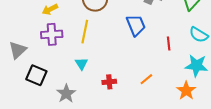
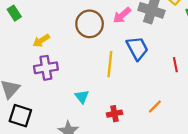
yellow line: (85, 32) -> (110, 64), moved
black square: (36, 75) -> (20, 116), moved

